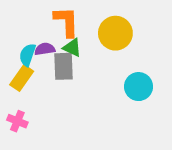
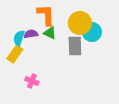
gray rectangle: (63, 66) -> (75, 46), moved
cyan circle: (139, 87) -> (92, 32), moved
pink cross: (17, 121) -> (32, 81), moved

